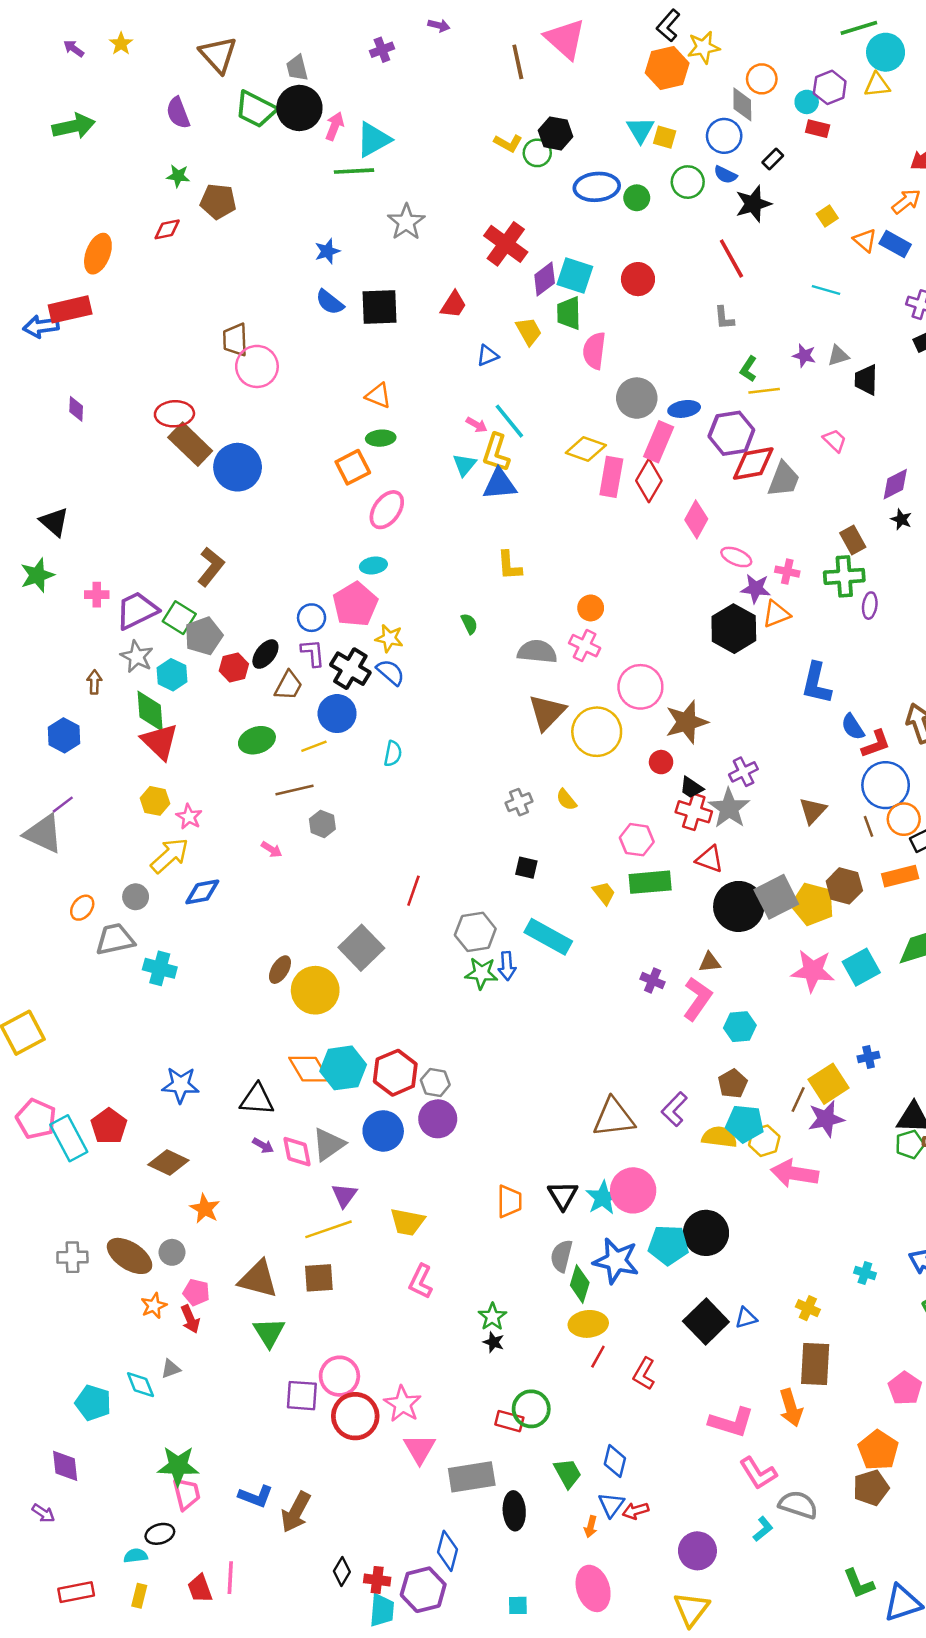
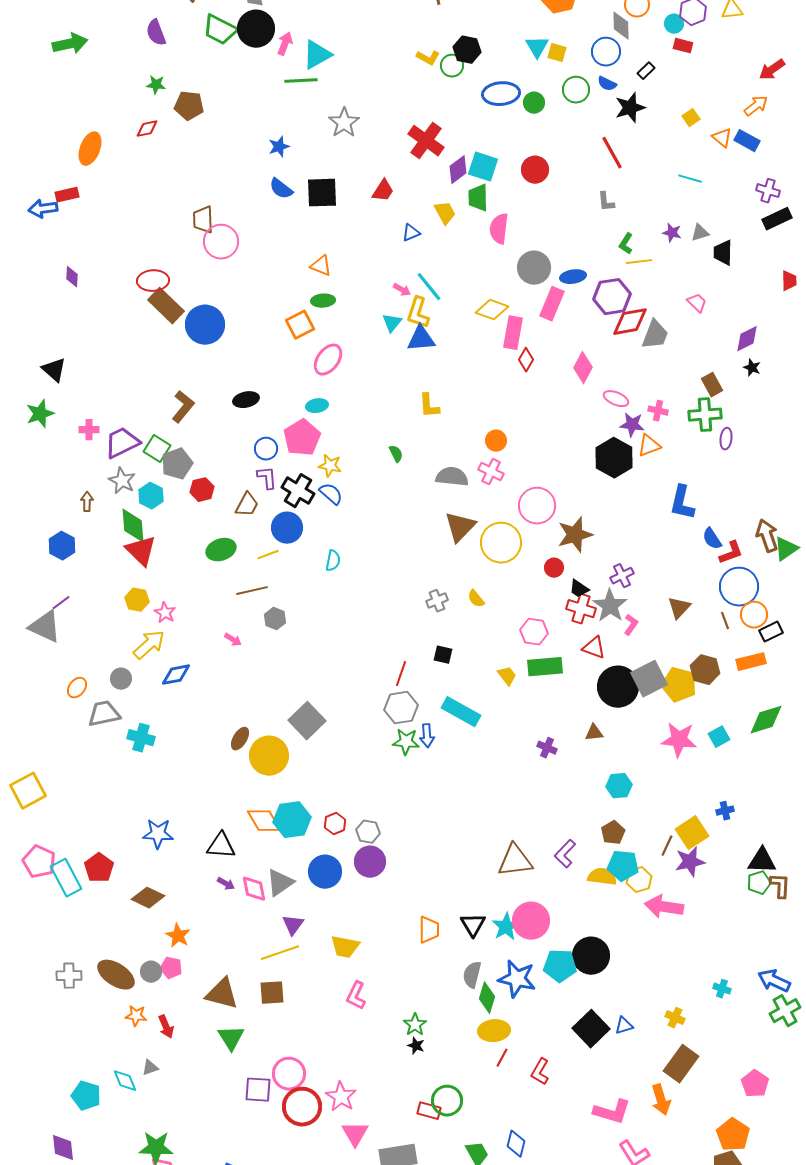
red rectangle: (70, 309) -> (67, 195), size x0.7
red diamond: (649, 481) -> (526, 360), moved, size x0.7
black ellipse: (265, 654) -> (246, 400), moved, turned 40
red line: (413, 891) -> (401, 674), moved
cyan square: (861, 967) -> (719, 737), size x0.7
pink L-shape: (697, 999) -> (631, 625), moved, size x0.6
red hexagon: (395, 1073) -> (335, 824), size x0.6
pink pentagon: (196, 1292) -> (171, 968), moved
orange star: (154, 1306) -> (136, 1016), turned 30
brown rectangle: (815, 1364) -> (681, 1064), turned 33

